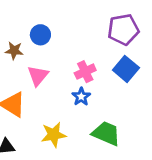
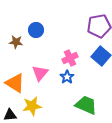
pink triangle: (38, 76) -> (40, 73), moved
yellow star: (54, 135) -> (32, 106), moved

